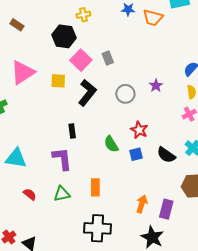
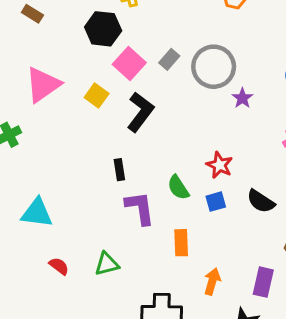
gray rectangle: (108, 58) -> (169, 59), turned 64
yellow square: (58, 81) -> (97, 96), turned 35
gray circle: (125, 94) -> (214, 67), moved, size x1.5
purple L-shape: (62, 159) -> (140, 208), moved
orange rectangle: (95, 187) -> (181, 243), moved
orange arrow: (142, 204) -> (212, 281), moved

